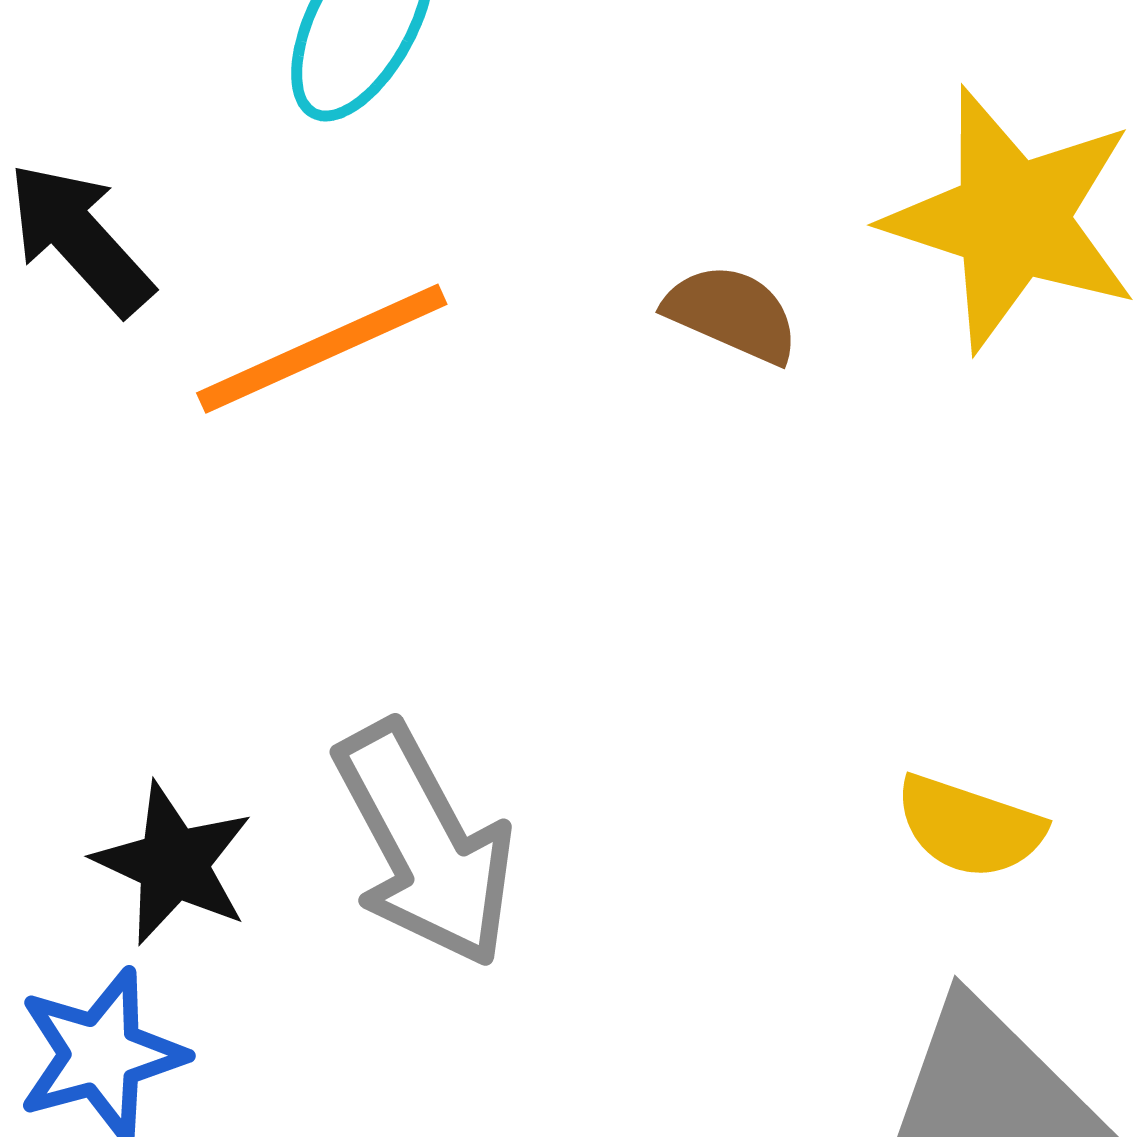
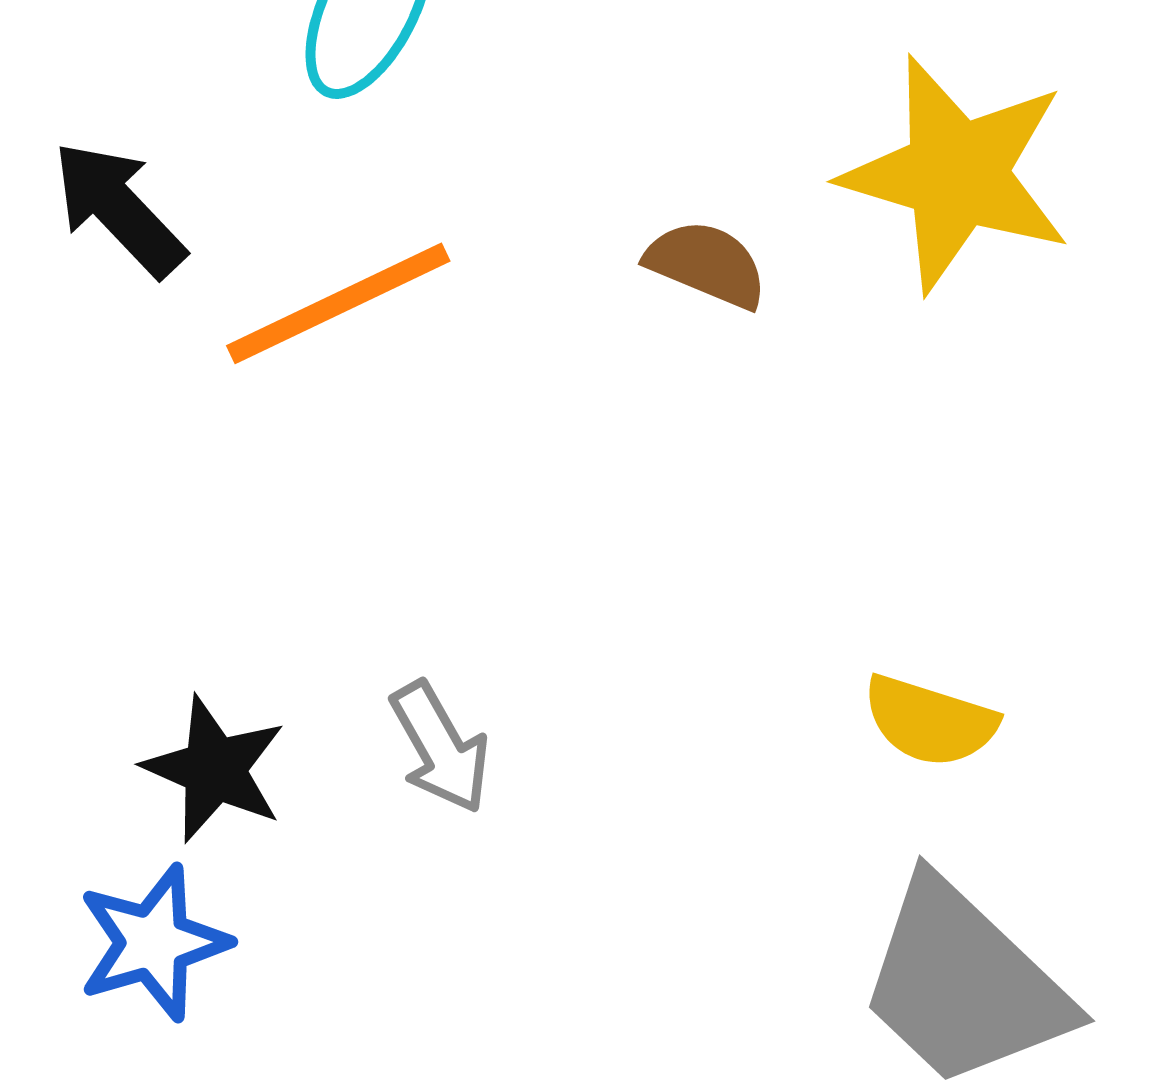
gray arrow: (425, 845) -> (440, 747), size x0.6

